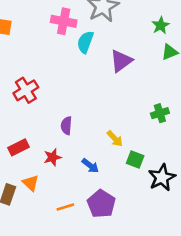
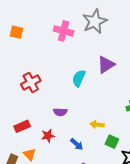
cyan semicircle: (85, 42) -> (79, 78), moved
purple semicircle: (66, 126) -> (60, 112), turned -96
yellow arrow: (115, 139) -> (97, 124), turned 136

